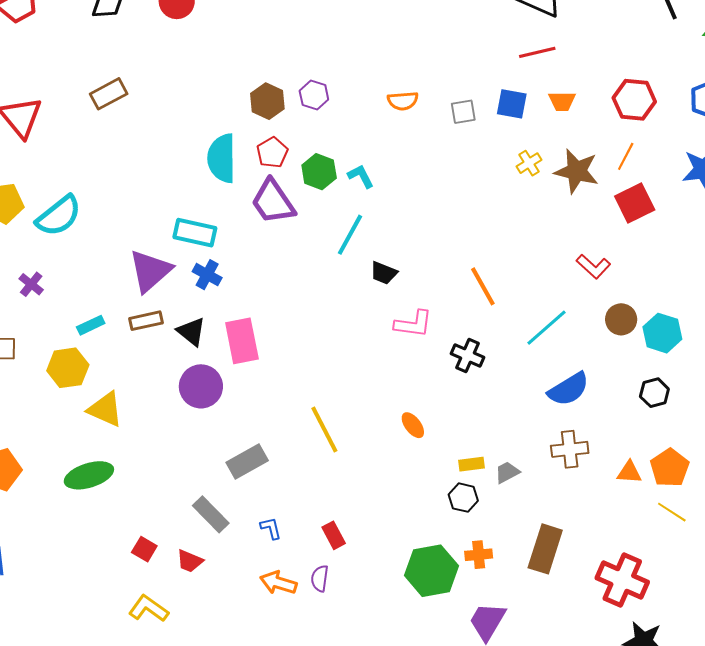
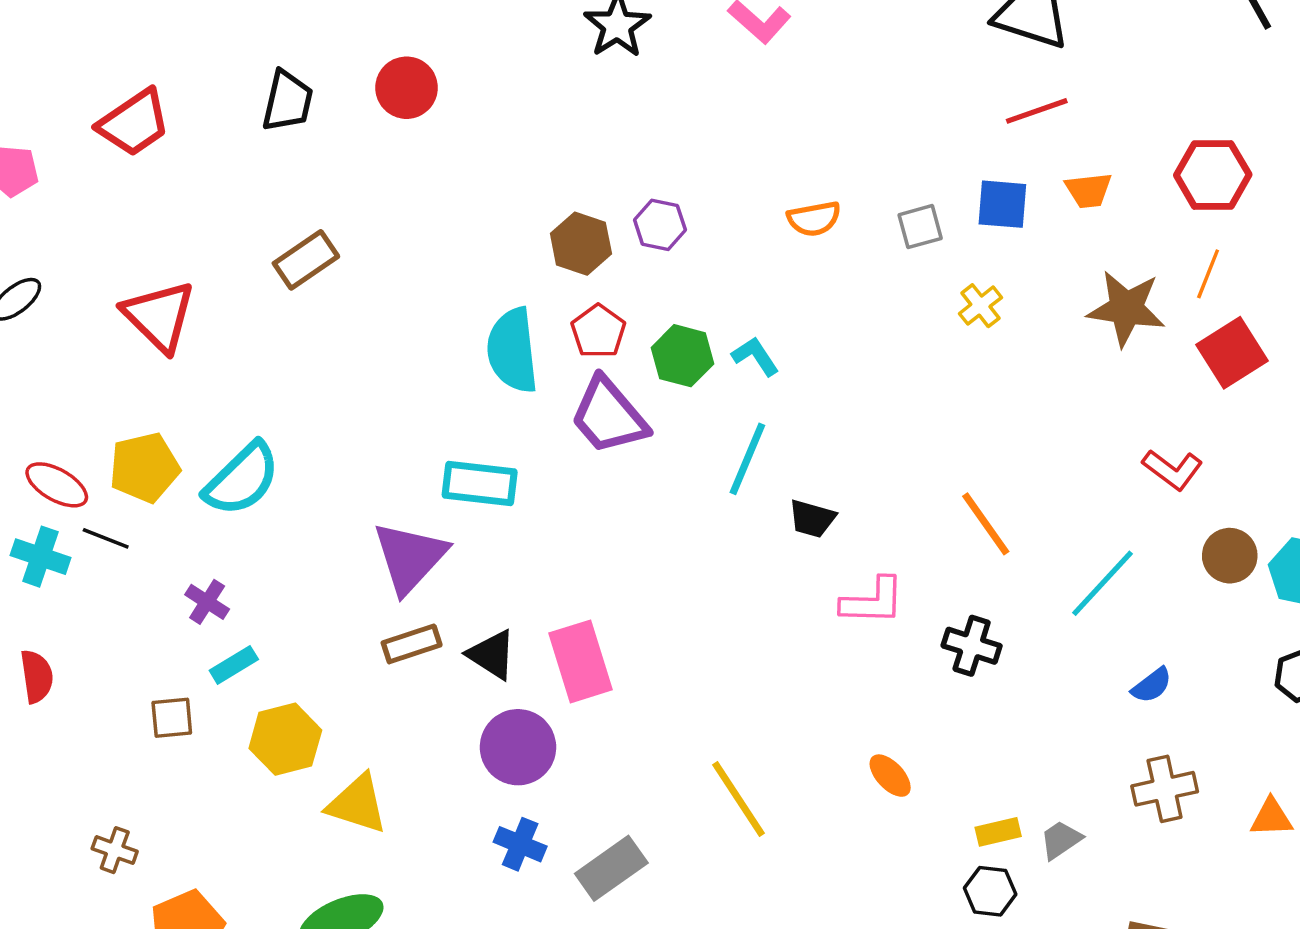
yellow cross: (529, 163) -> (980, 306), moved
blue cross: (207, 275) -> (520, 844), moved
cyan rectangle: (91, 325) -> (234, 665), moved
blue semicircle: (569, 389) -> (1152, 685), size x0.6

